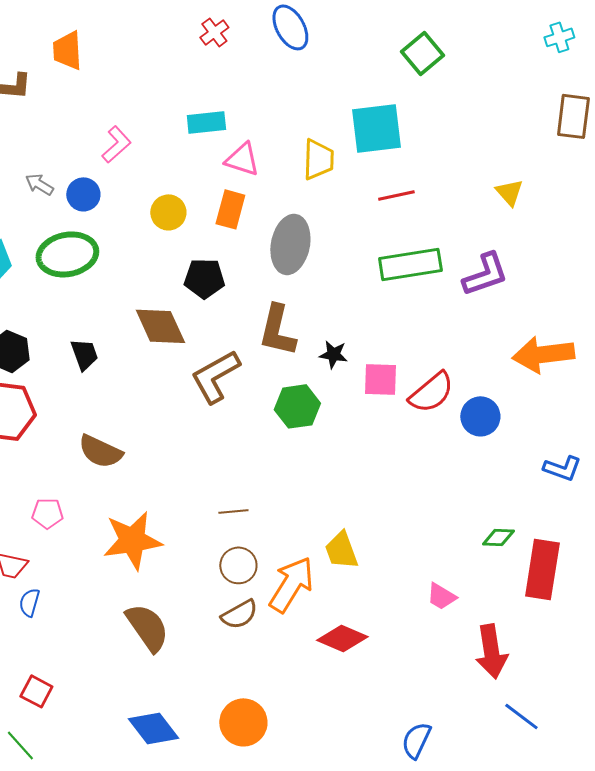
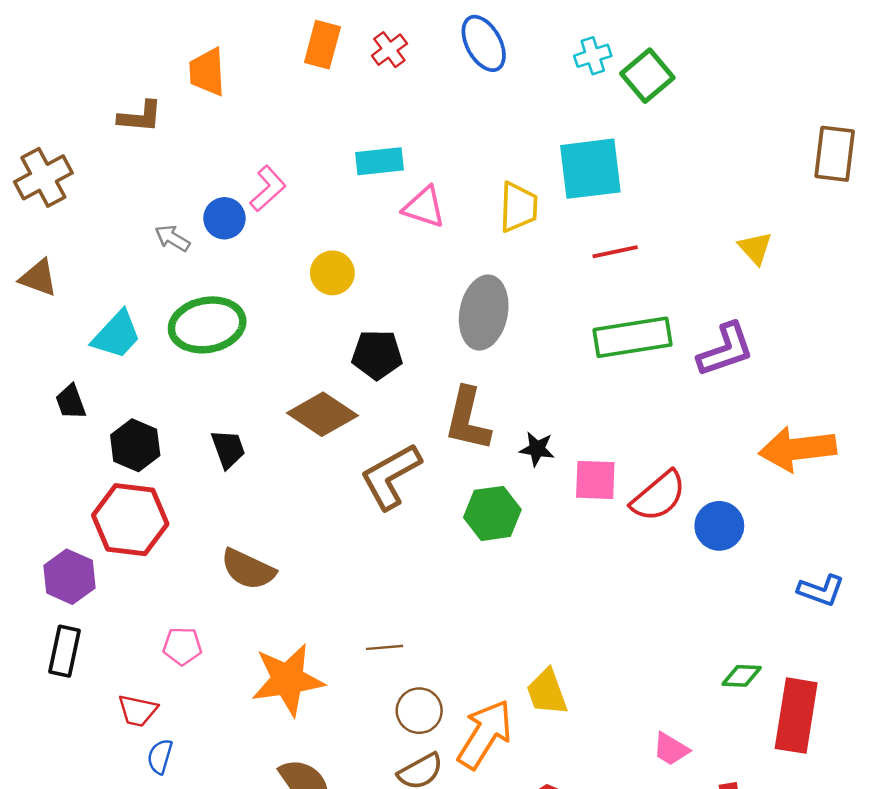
cyan cross: (559, 37) -> (593, 56), moved
blue circle: (83, 194) -> (224, 218), moved
orange rectangle: (230, 209) -> (322, 45), moved
brown diamond: (160, 326) -> (322, 414), turned -32
brown line: (233, 511) -> (384, 647), moved

